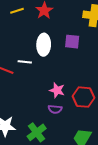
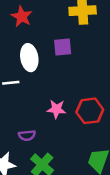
purple semicircle: (55, 109) -> (27, 135), moved

